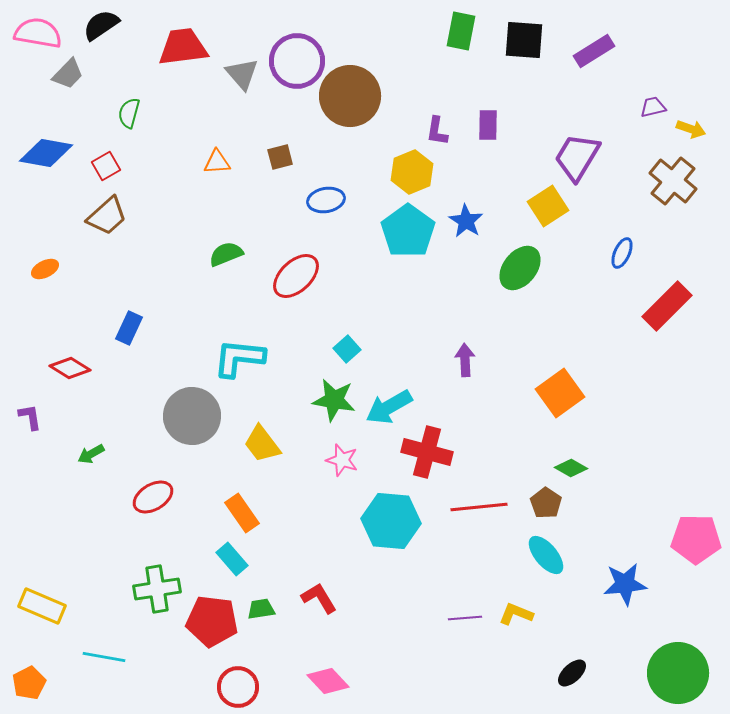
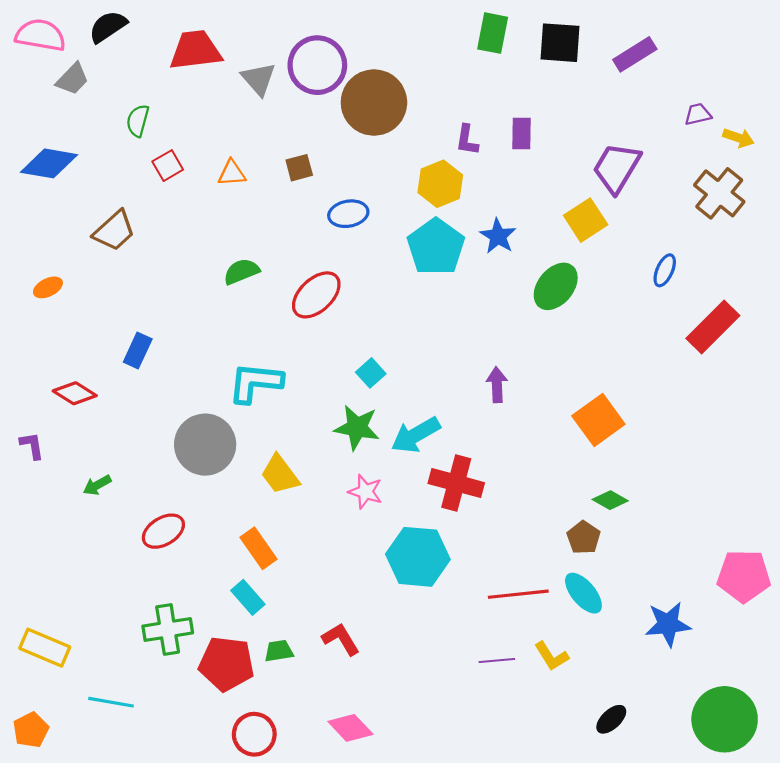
red square: (106, 166) -> (168, 166), moved
red line: (479, 507) -> (518, 594), moved
yellow L-shape: (516, 614) -> (551, 656), turned -144

